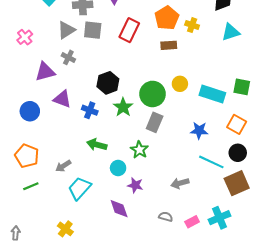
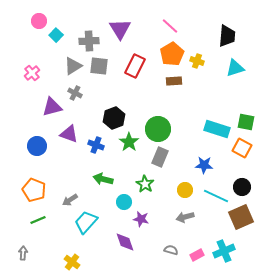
yellow circle: (180, 84) -> (185, 190), moved
orange square: (237, 124) -> (242, 148), moved
gray arrow: (16, 233) -> (23, 253), moved

